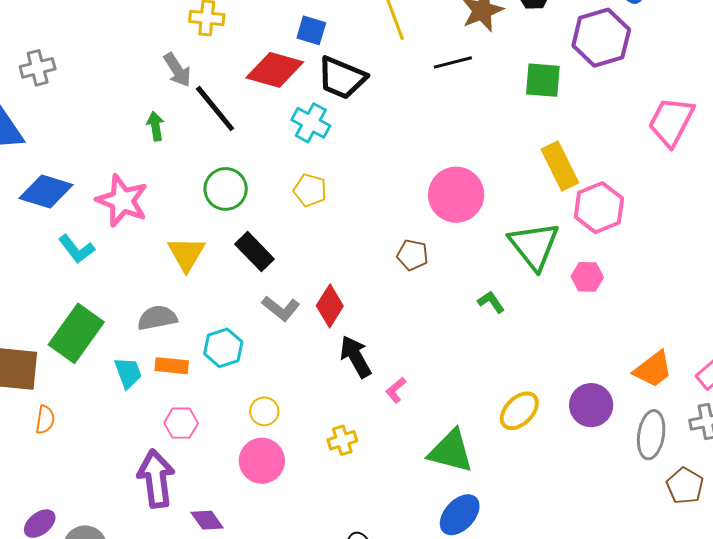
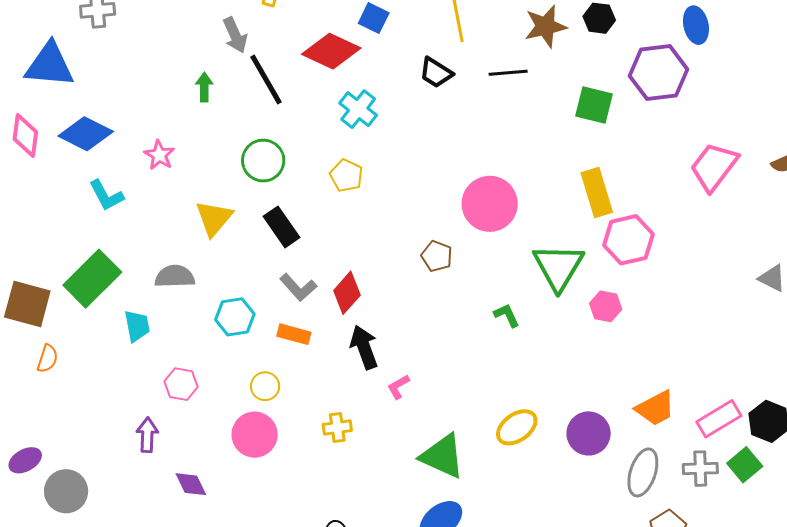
black trapezoid: (342, 78) -> (436, 73), moved, size x0.7
pink star: (122, 201) -> (159, 155), size x0.6
orange rectangle: (172, 366) -> (294, 334), moved
purple arrow: (156, 479) -> (147, 435), size x0.6

